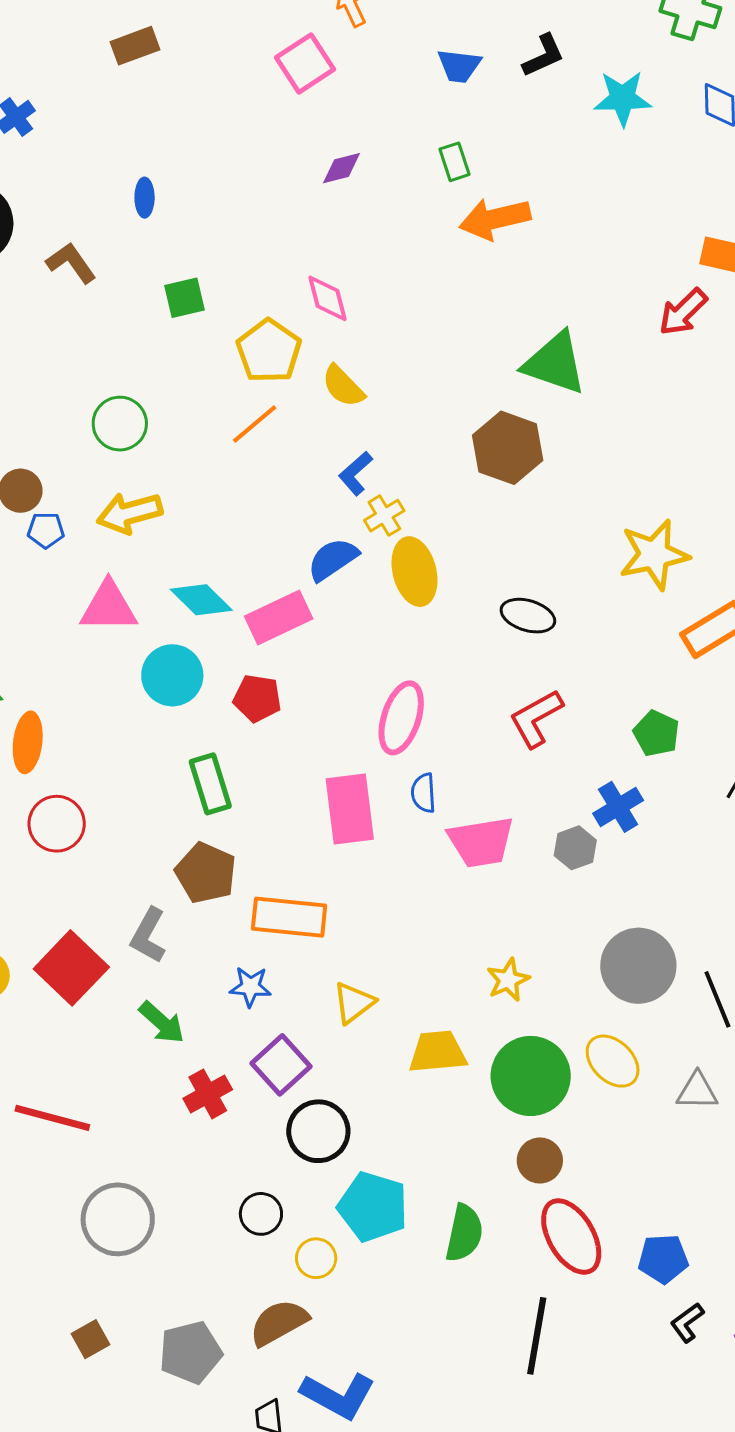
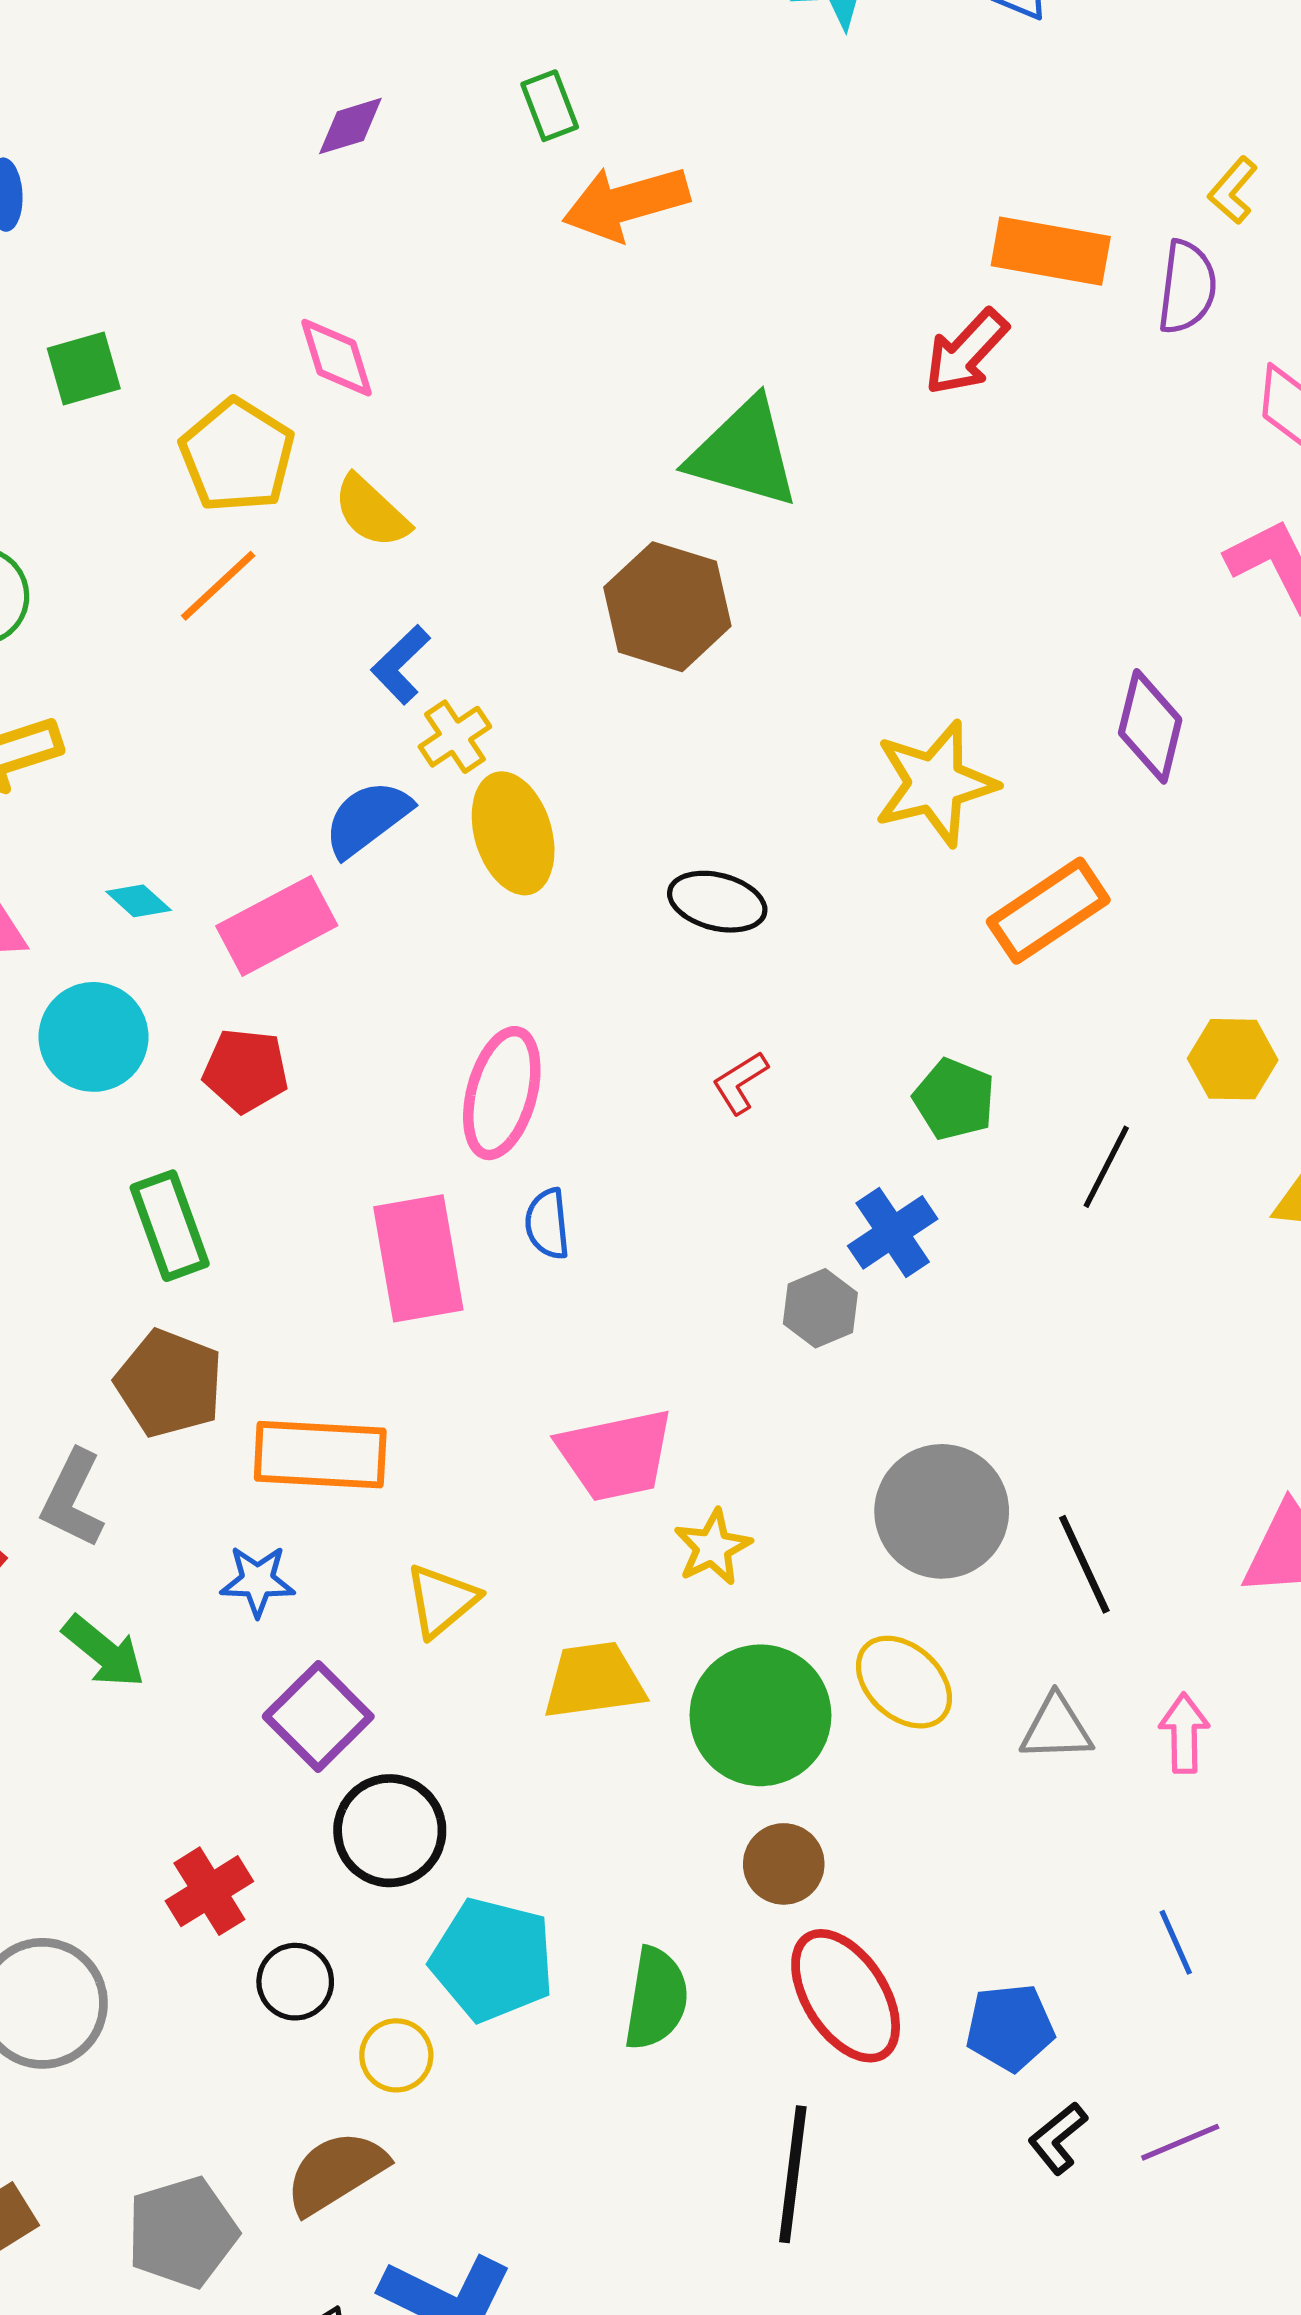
cyan diamond: (201, 600) -> (139, 901), size x0.6
red L-shape: (536, 718) -> (740, 1083), size x0.6
pink trapezoid: (481, 842) -> (616, 1455), moved
red cross: (208, 1094) -> (209, 1891), moved

